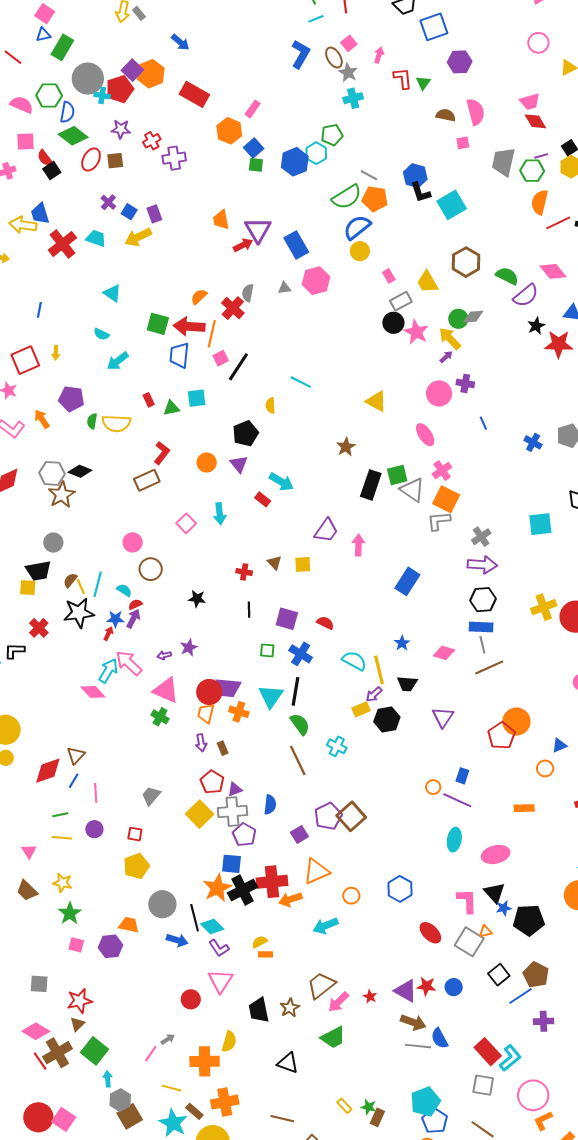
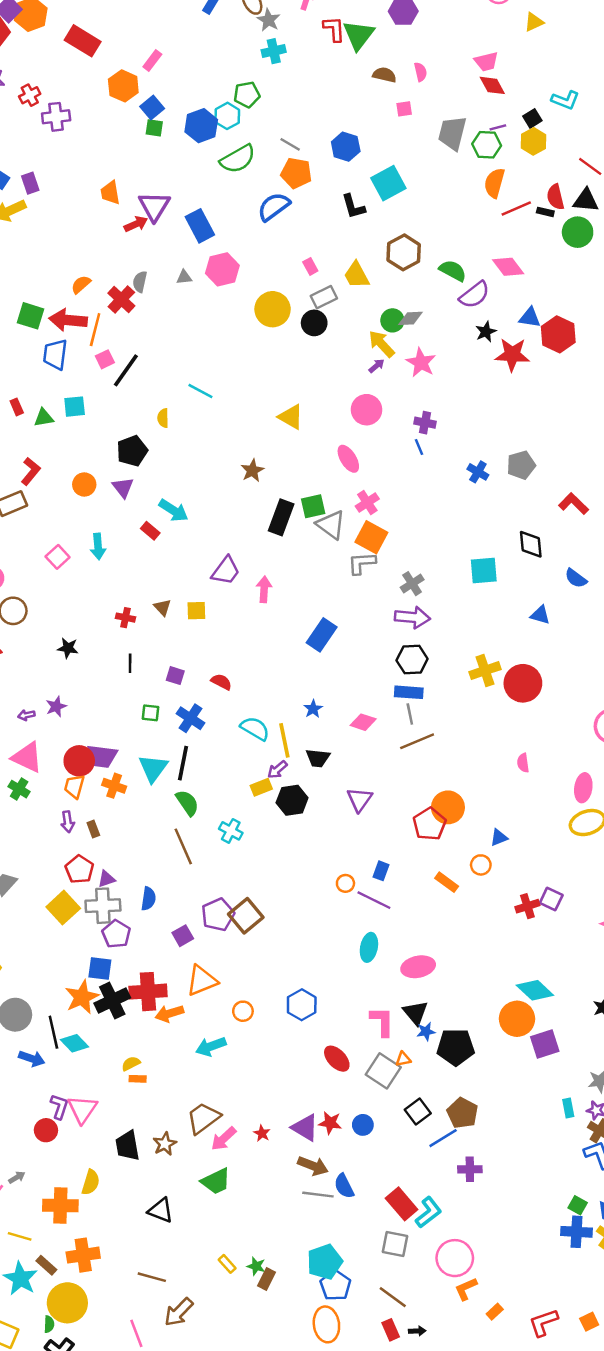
green triangle: (423, 83) -> (358, 35), size x1.8
pink semicircle: (476, 112) -> (421, 72), size x0.6
black L-shape: (421, 192) -> (353, 207), moved
green semicircle: (347, 197) -> (238, 159), moved
yellow circle: (360, 251) -> (273, 309), moved, size x1.5
pink star: (416, 332) -> (421, 362), moved
purple cross: (465, 383) -> (425, 423), moved
purple square: (287, 619) -> (175, 676), size x0.7
orange rectangle: (524, 808) -> (447, 882), moved, turned 36
purple L-shape: (219, 948) -> (59, 1107), moved, turned -130

